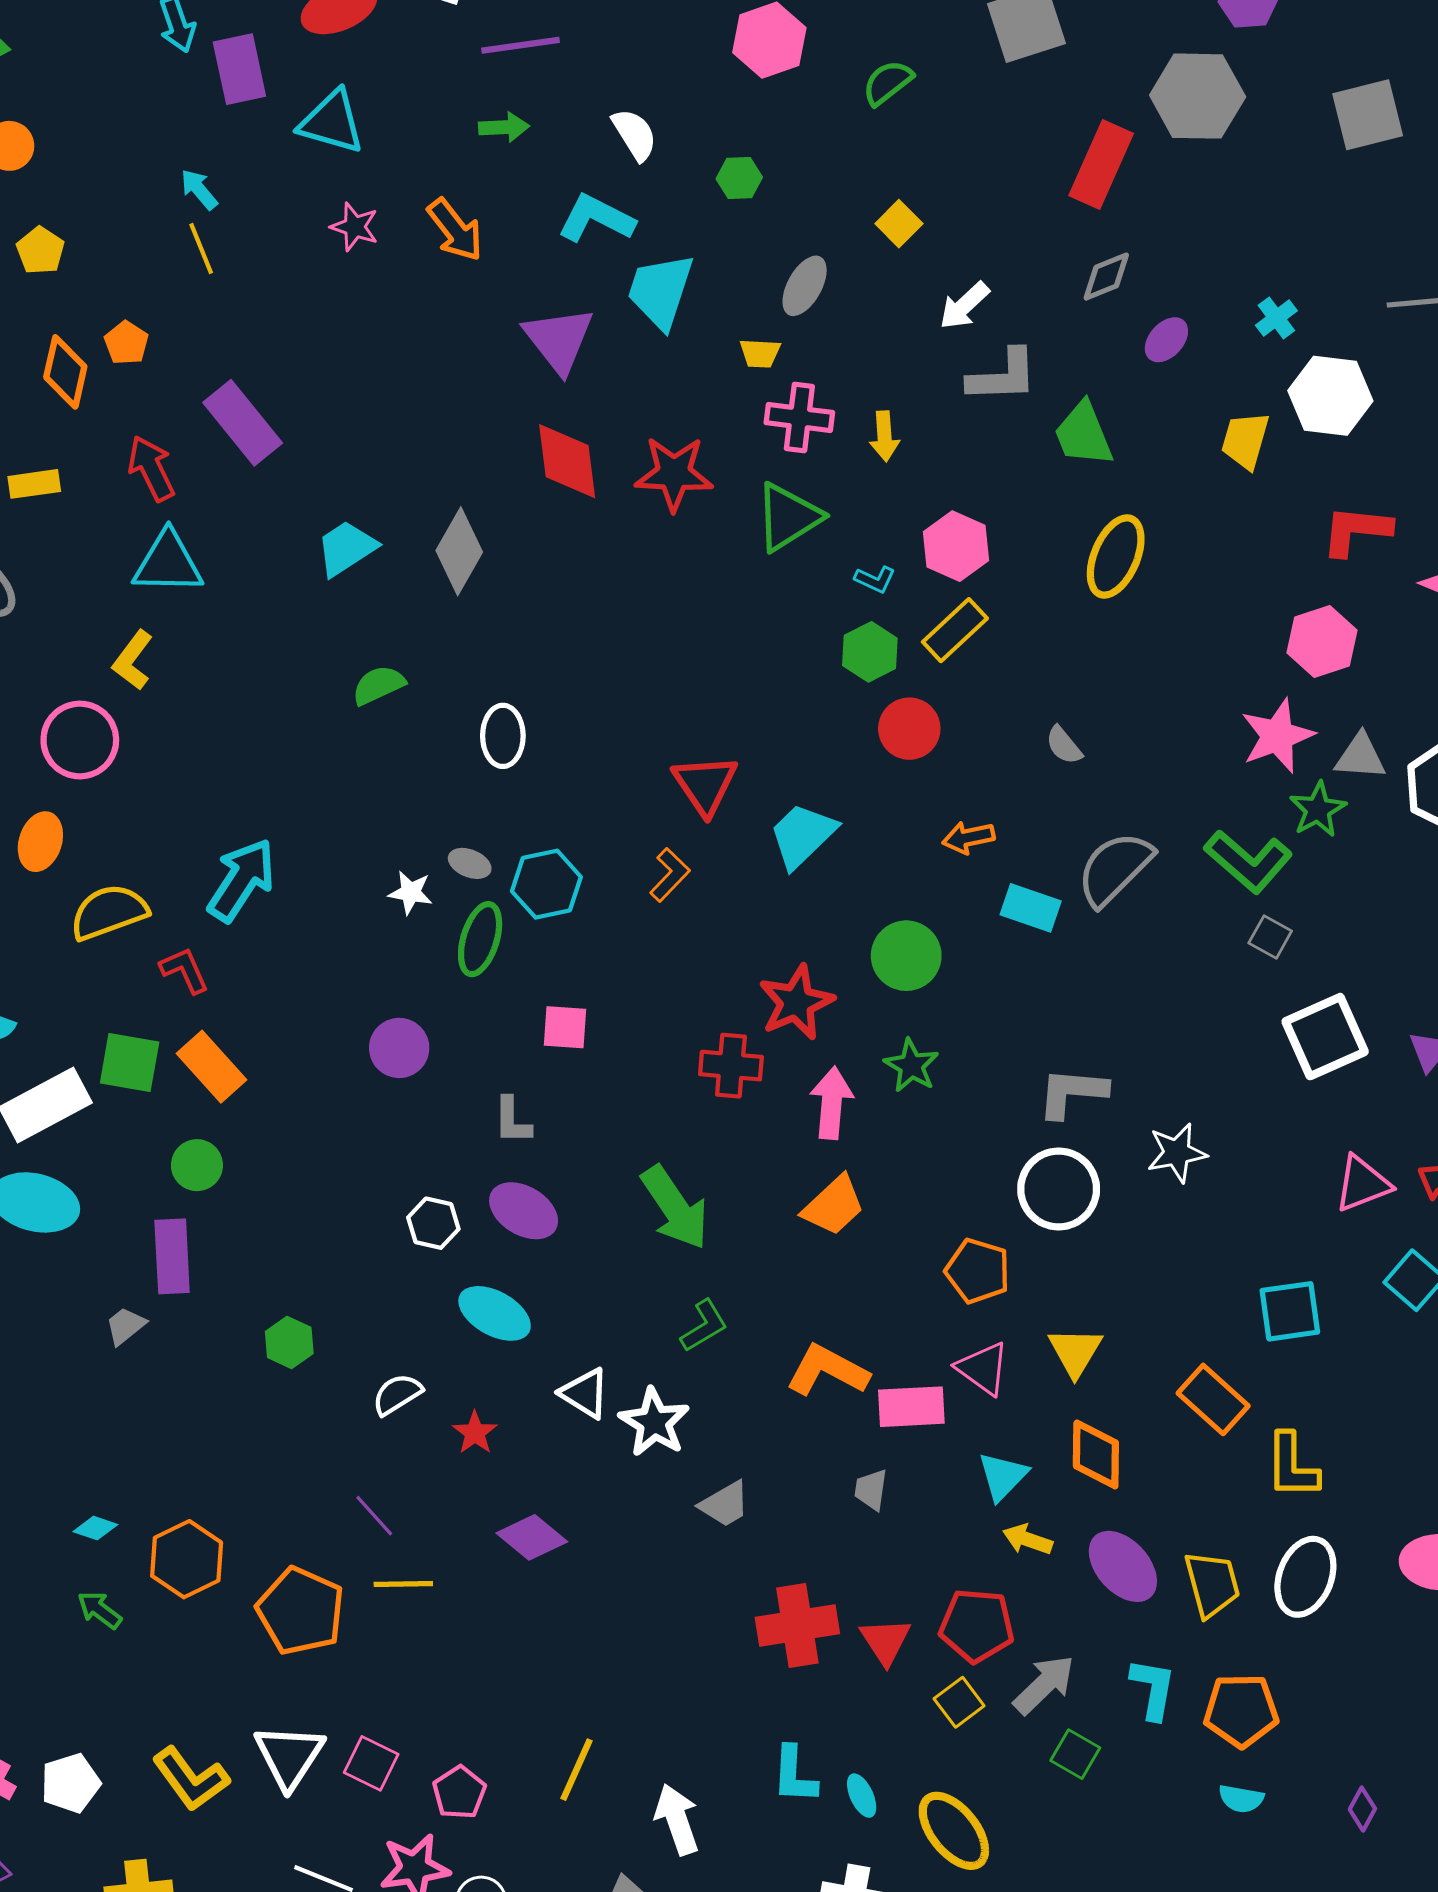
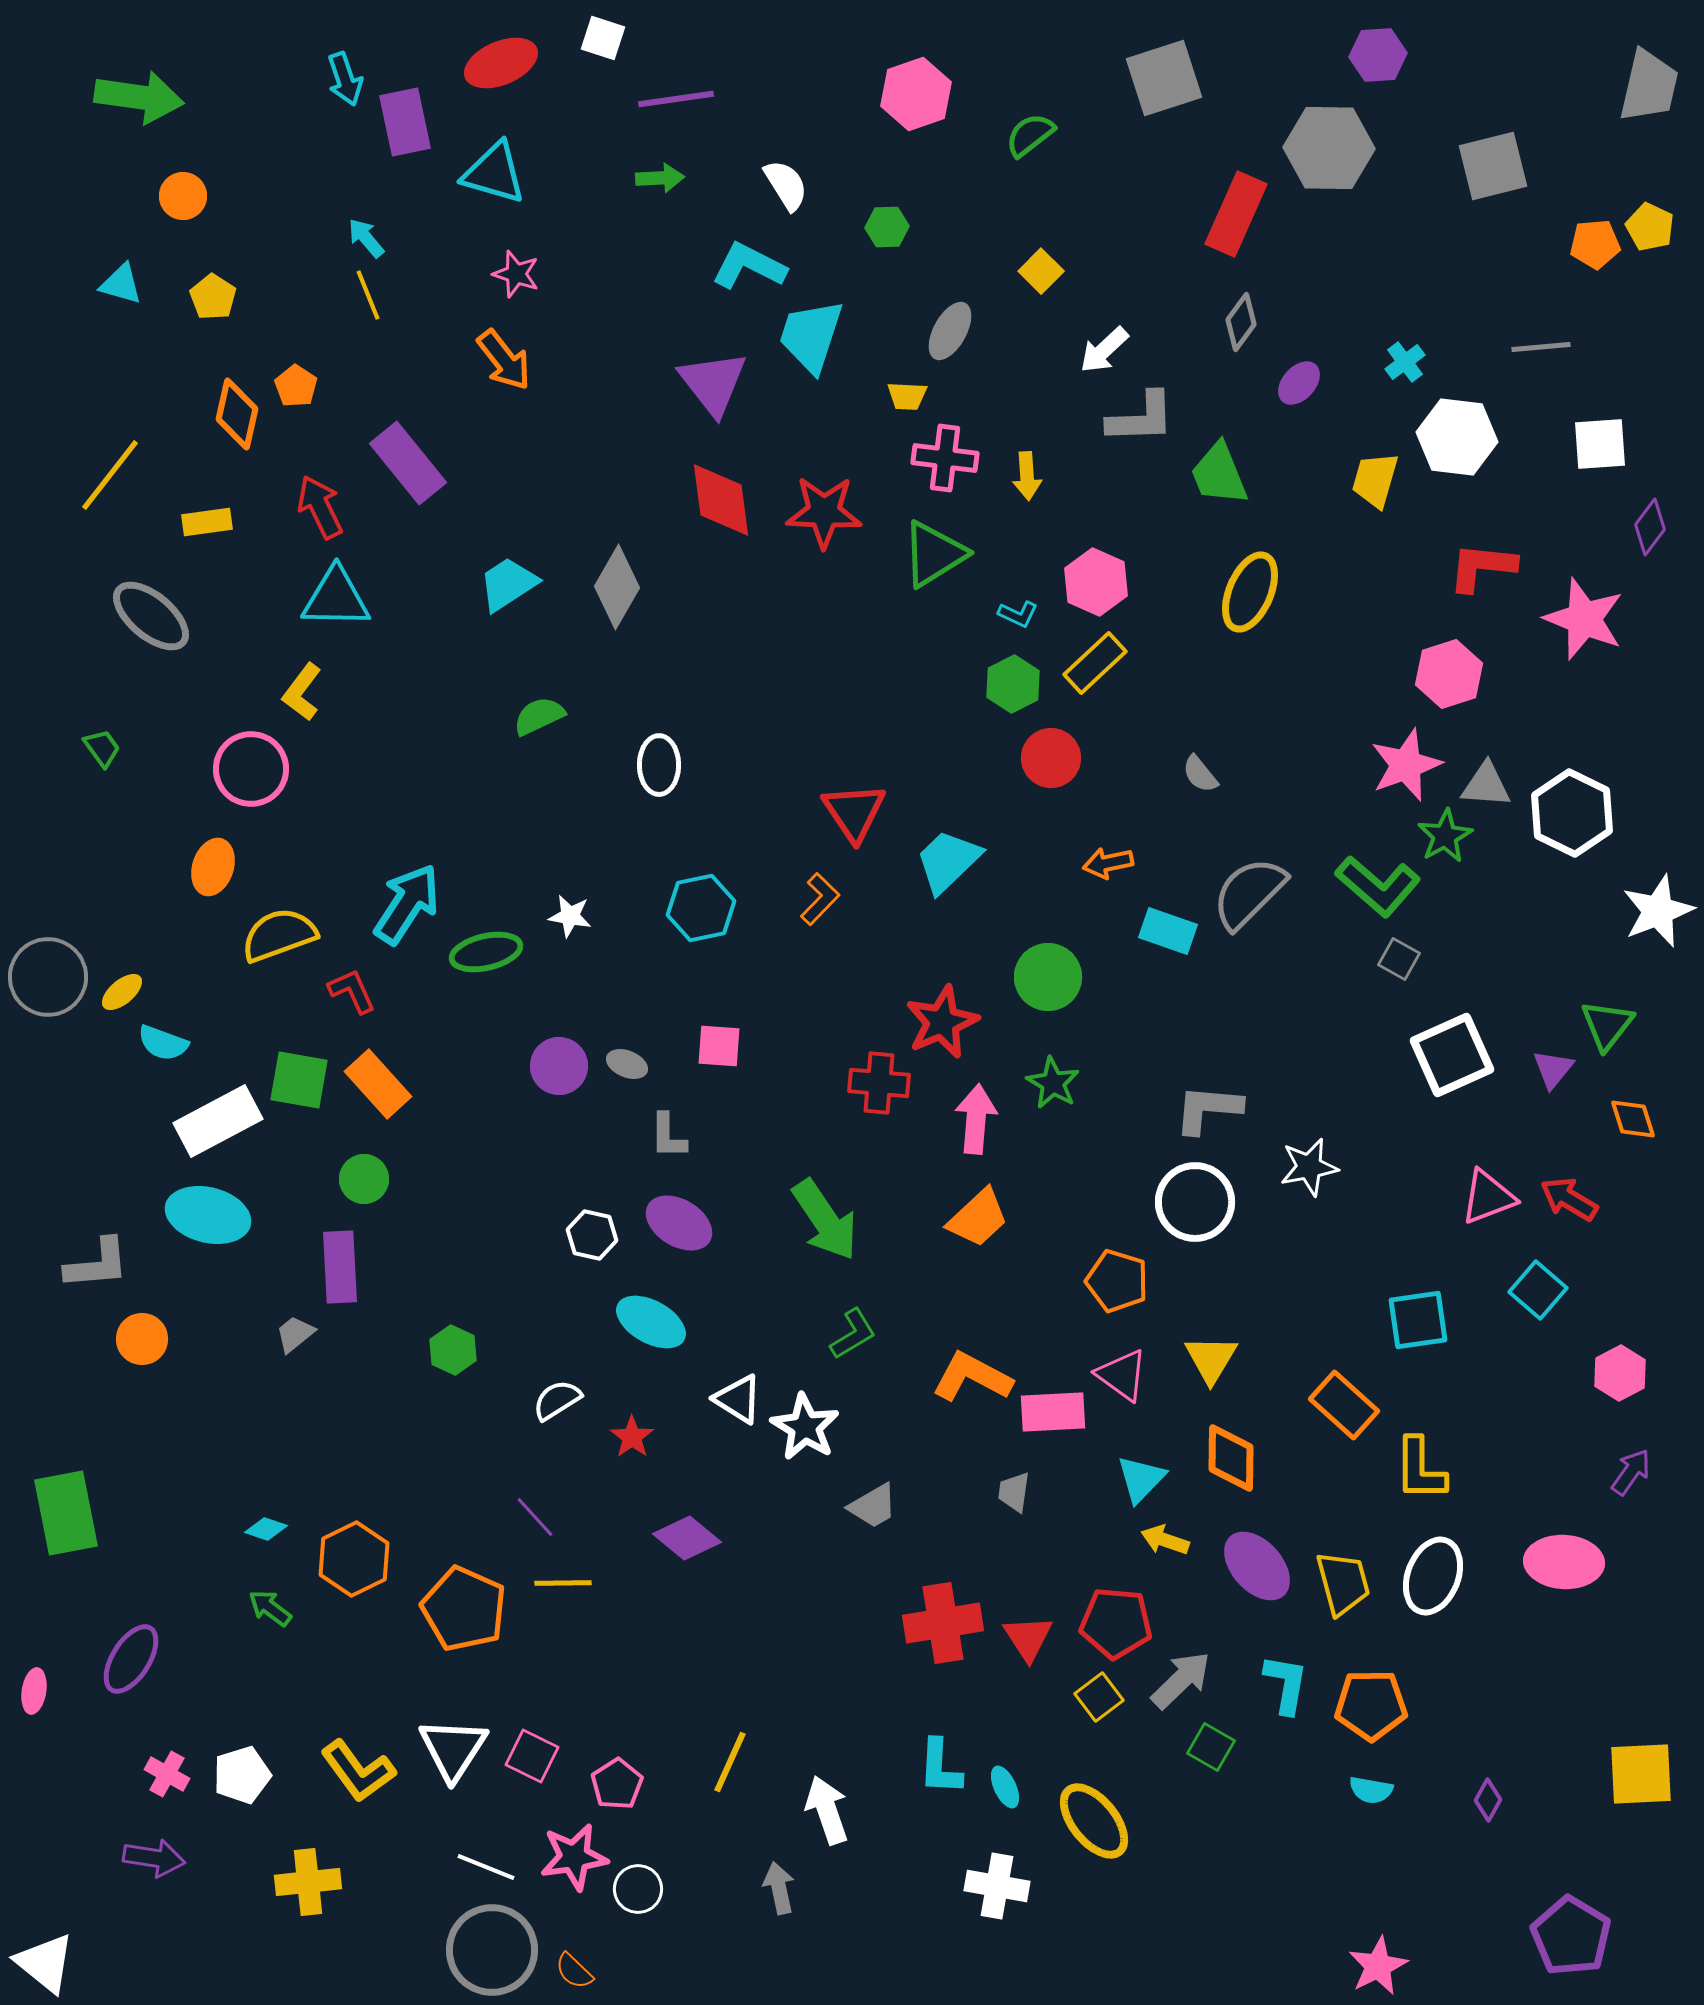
orange arrow: (455, 230) -> (504, 360), moved
gray diamond: (1106, 277) -> (1241, 322), turned -32
gray ellipse: (470, 863) -> (627, 1064), moved
green ellipse: (480, 939) -> (486, 952), moved, turned 60

